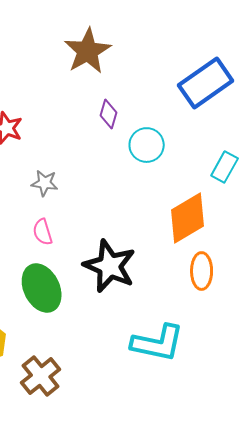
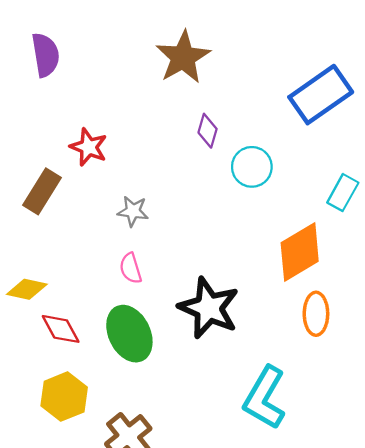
cyan L-shape: (158, 343) -> (265, 398), turned 108

